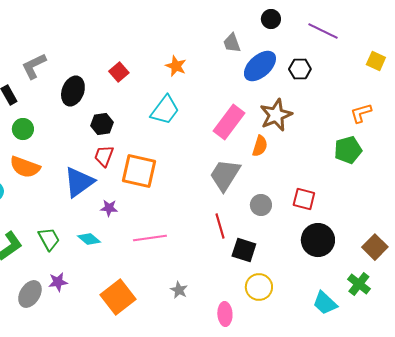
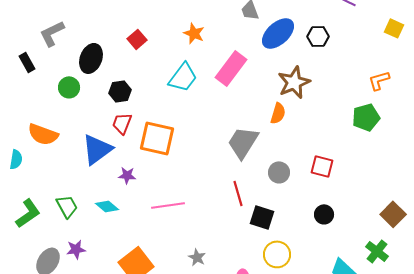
pink rectangle: (229, 122) -> (231, 68), moved
green circle: (23, 129) -> (69, 87), moved
black circle: (318, 240) -> (324, 214), moved, size x0.6

